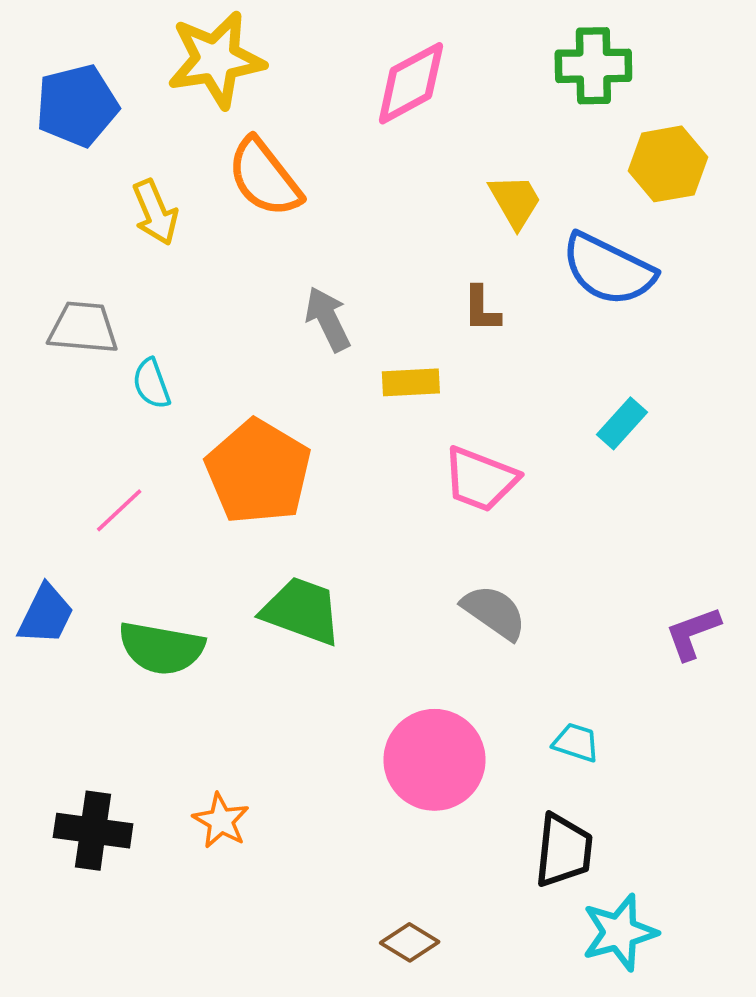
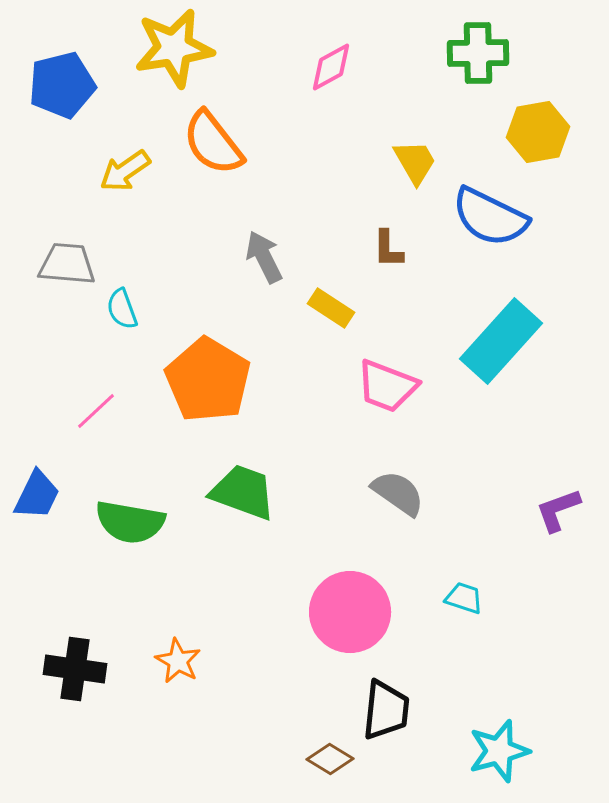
pink diamond: (411, 83) -> (331, 67), size x0.7
yellow arrow: (155, 212) -> (125, 171), turned 78
yellow rectangle: (411, 382) -> (331, 308), turned 36
cyan rectangle: (622, 423) -> (501, 341), size x2.0
black trapezoid: (564, 850) -> (386, 710), moved

